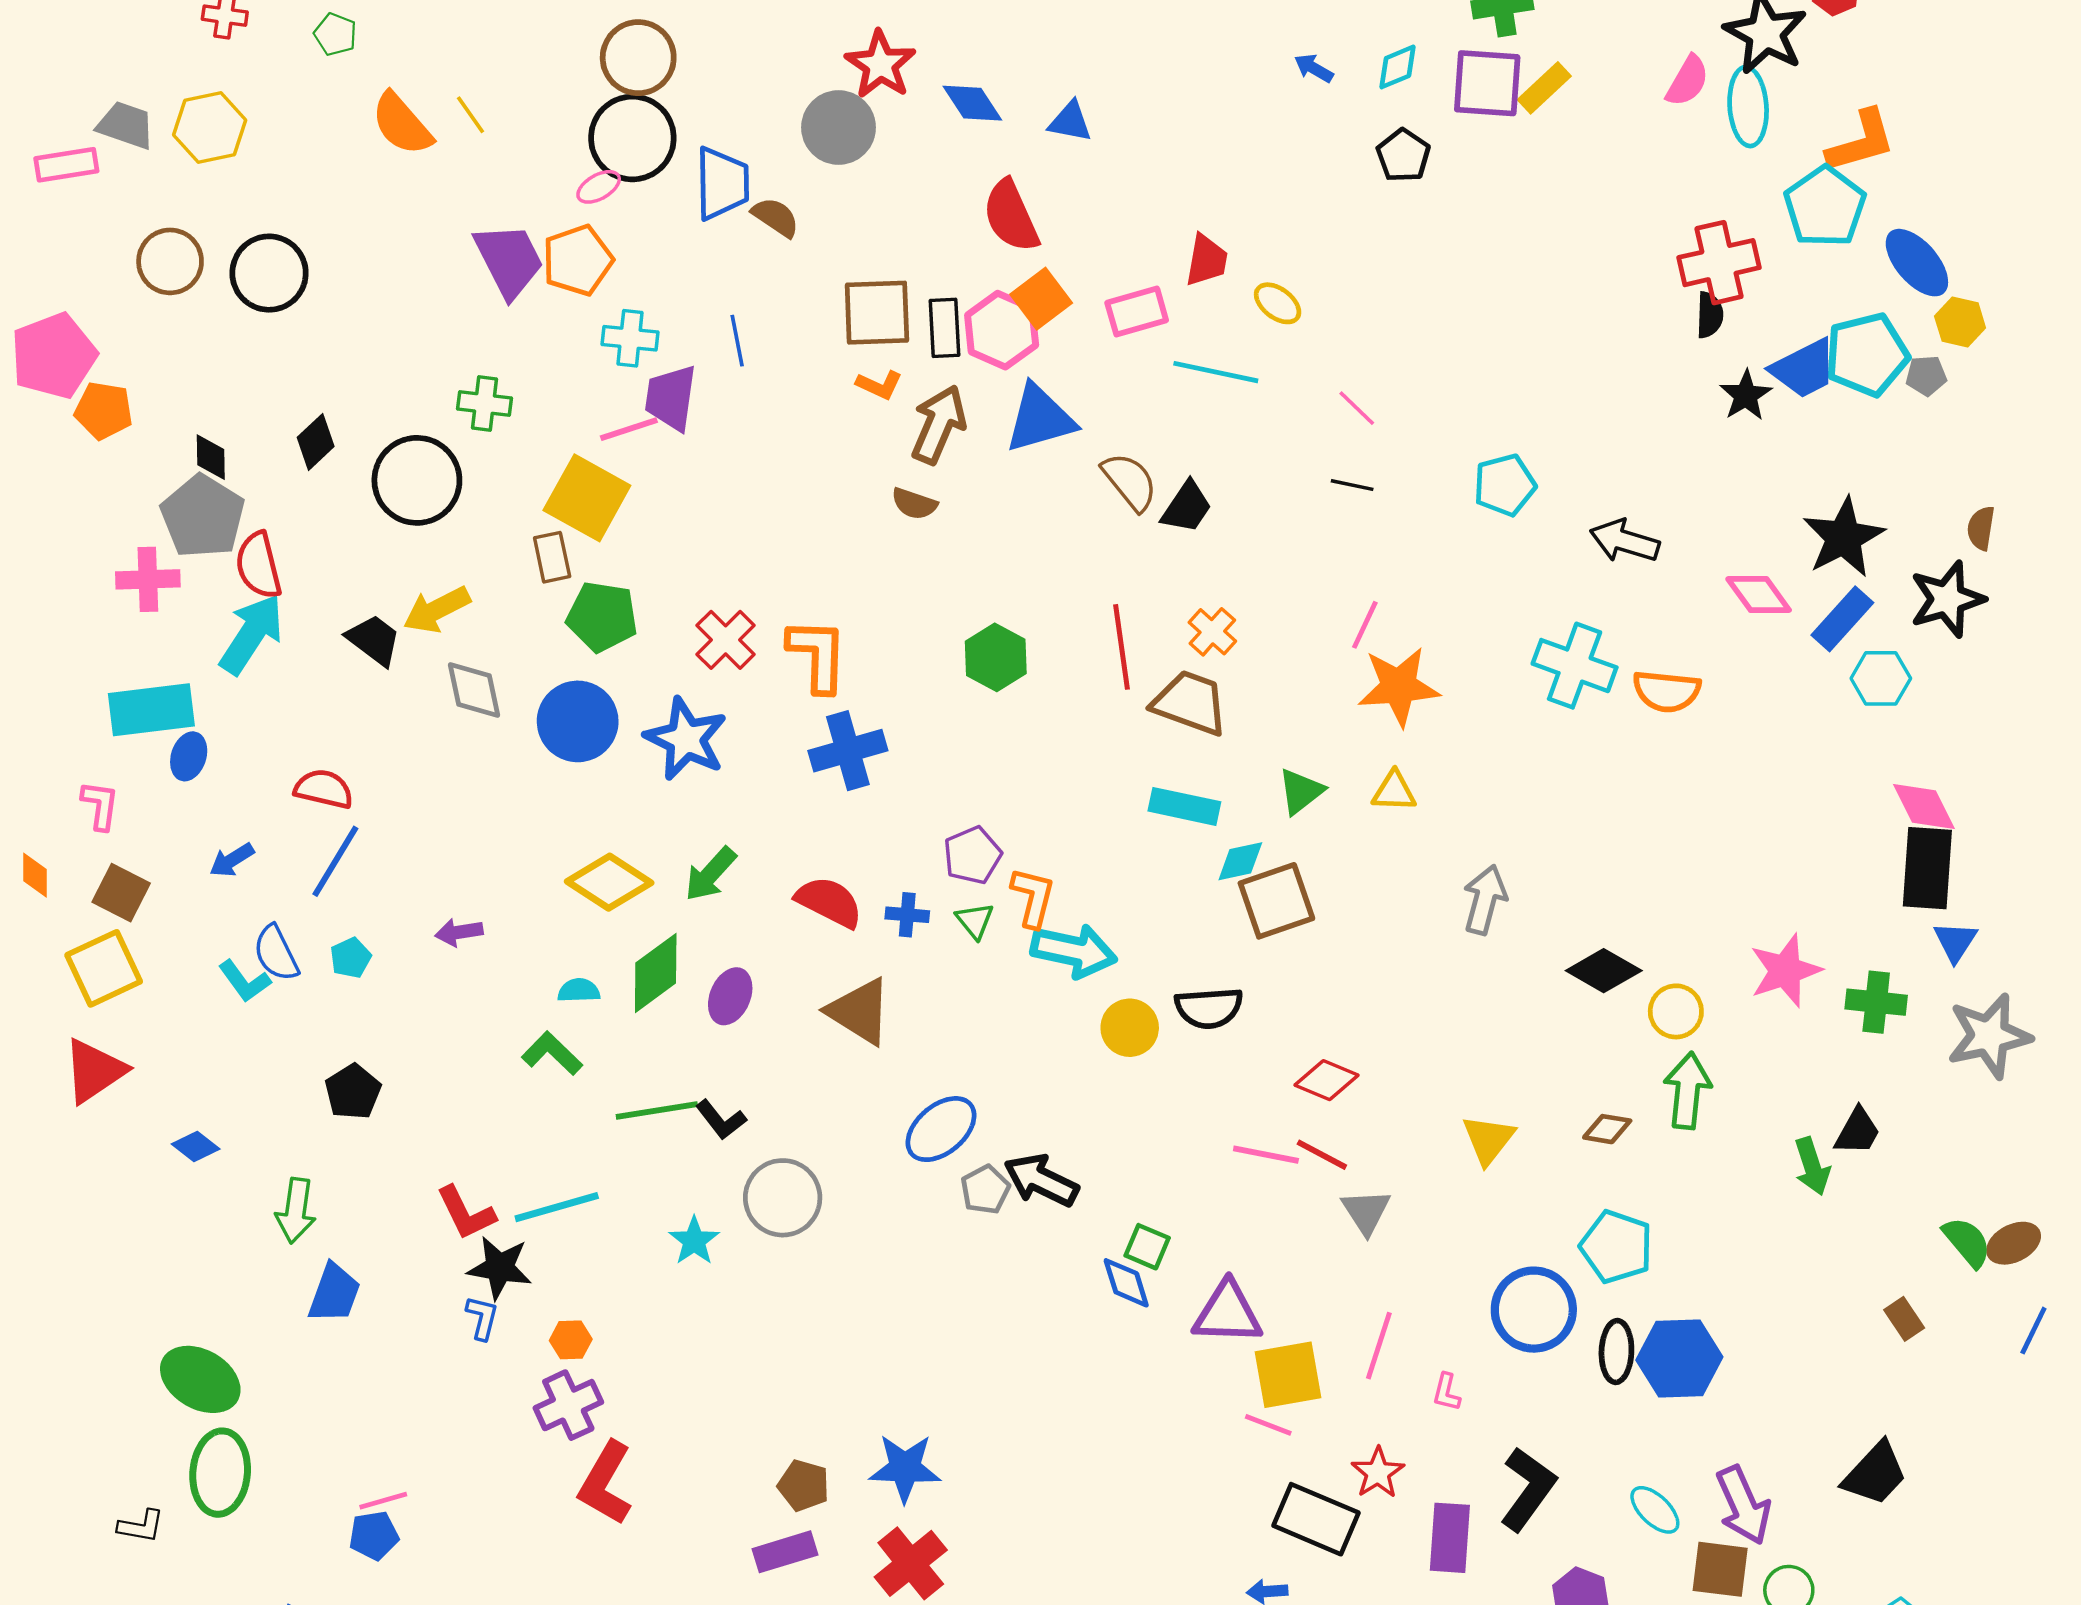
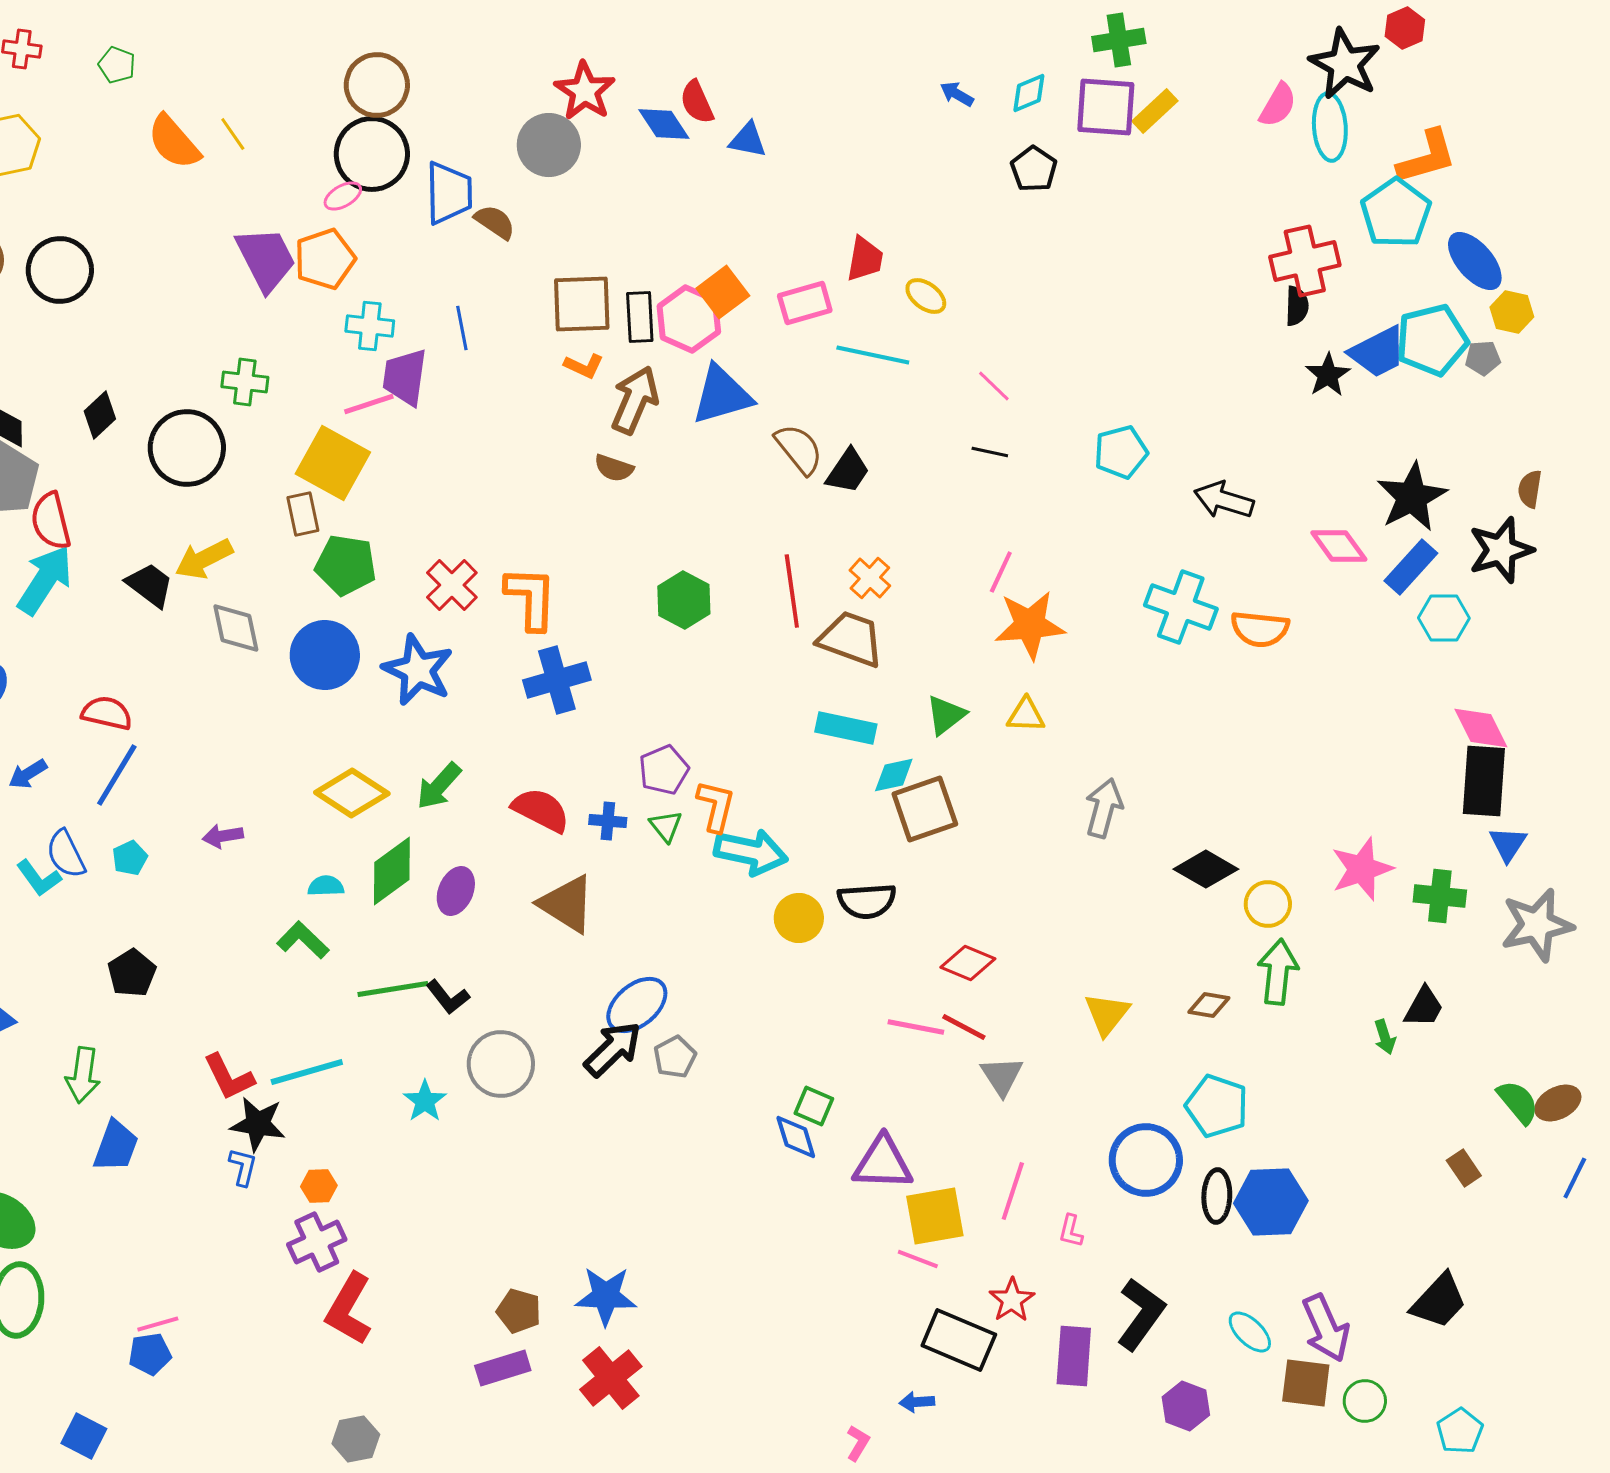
red semicircle: (1011, 216) -> (697, 102), moved, size x0.7
green arrow: (1812, 1166) -> (1385, 1037), size x0.7
black arrow: (1041, 1180) -> (613, 1049), moved, turned 110

